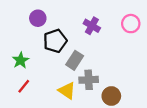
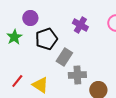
green star: (21, 60) -> (14, 37), moved
yellow triangle: (67, 91) -> (40, 85), moved

